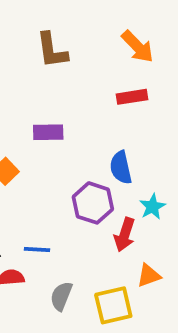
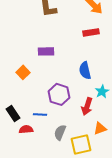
purple hexagon: (93, 203) -> (59, 94), moved
gray semicircle: (61, 296) -> (60, 132), moved

